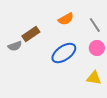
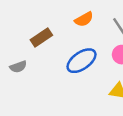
gray semicircle: (15, 46) -> (18, 67), moved

